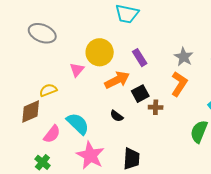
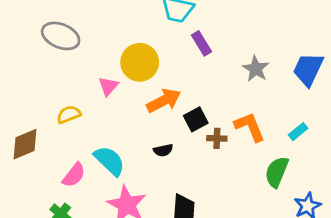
purple rectangle: (140, 58) -> (201, 43), moved
orange L-shape: (179, 84) -> (250, 127), moved, turned -55
brown diamond: (31, 111) -> (25, 144), moved
black semicircle: (117, 116) -> (163, 150), turned -48

